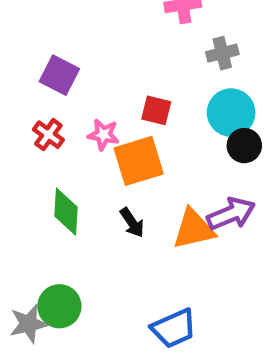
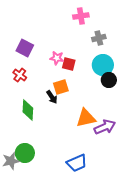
pink star: (103, 135) -> (57, 58), moved
orange square: (139, 161) -> (61, 87), size x0.7
purple arrow: (231, 214) -> (105, 127), moved
black arrow: (132, 223) -> (52, 97), moved

